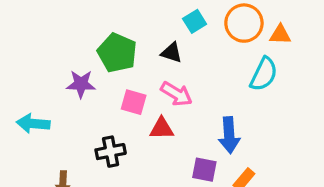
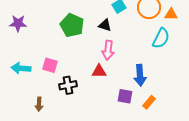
purple star: (81, 84) -> (18, 23), moved
pink arrow: (176, 94) -> (108, 50), turned 66
pink square: (134, 102) -> (50, 65), moved

